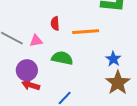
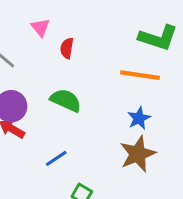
orange line: (86, 32) -> (140, 75), moved
pink triangle: (36, 41) -> (40, 27), moved, turned 48

